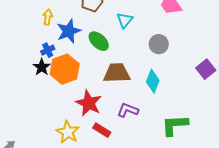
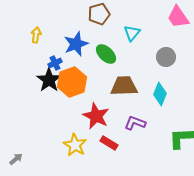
yellow arrow: (48, 17) -> (36, 35), moved
black star: (42, 67) -> (49, 80), size x1.4

